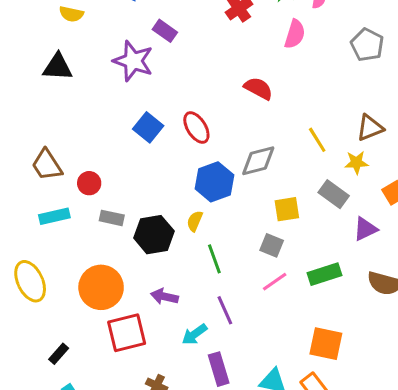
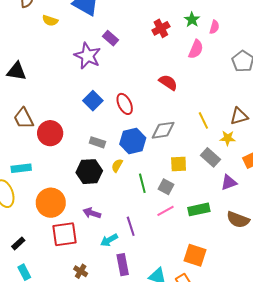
black triangle: (58, 67) -> (17, 71), moved
red circle: (89, 183) -> (50, 133), size x1.6
cyan rectangle: (54, 216) -> (21, 168), moved
gray rectangle: (112, 218) -> (97, 142), moved
green line: (214, 259) -> (142, 183), moved

